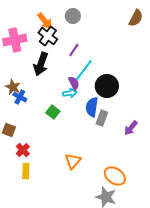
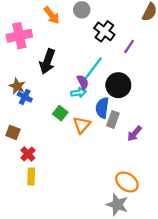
black cross: (48, 36) -> (104, 31), moved
purple line: (74, 50) -> (129, 46), moved
purple arrow: (131, 128) -> (134, 134), moved
orange triangle: (73, 161) -> (82, 125), moved

